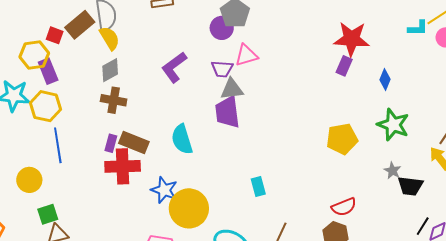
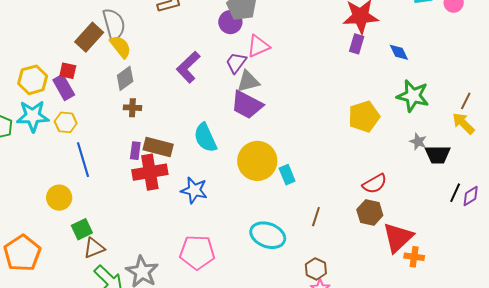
red square: (55, 35) -> (68, 71), moved
yellow hexagon: (34, 55) -> (33, 80), moved
purple trapezoid: (222, 69) -> (236, 63), turned 130
blue diamond: (385, 79) -> (399, 52), turned -40
brown cross: (114, 100) -> (132, 108), size x0.7
yellow hexagon: (45, 106) -> (66, 122), size x0.7
purple trapezoid: (227, 112) -> (247, 105), turned -48
yellow circle: (189, 208) -> (257, 161), moved

